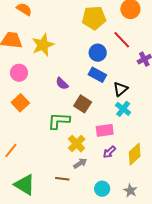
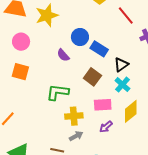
blue circle: (98, 53) -> (80, 37), moved
orange square: (20, 103) -> (20, 72), turned -36
brown square: (83, 104) -> (92, 77), moved
yellow cross: (77, 144) -> (74, 116), turned 36
yellow diamond: (135, 154) -> (131, 111), moved

